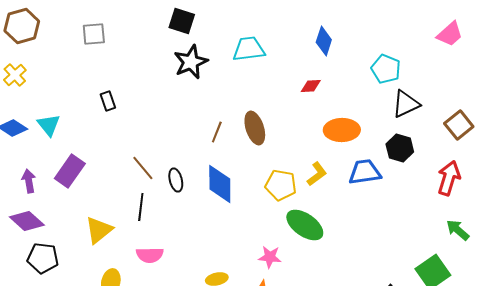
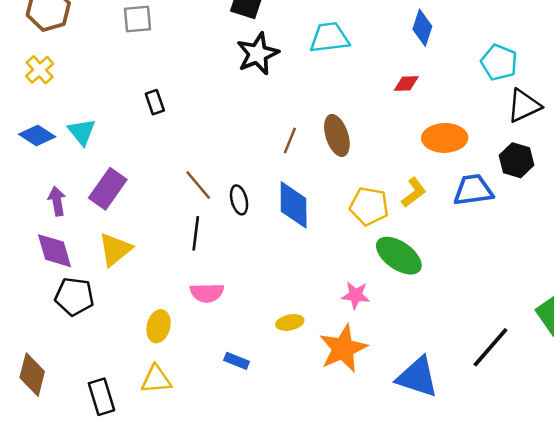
purple diamond: (27, 221) -> (54, 251), turned 32
yellow triangle: (99, 230) -> (115, 249), moved

